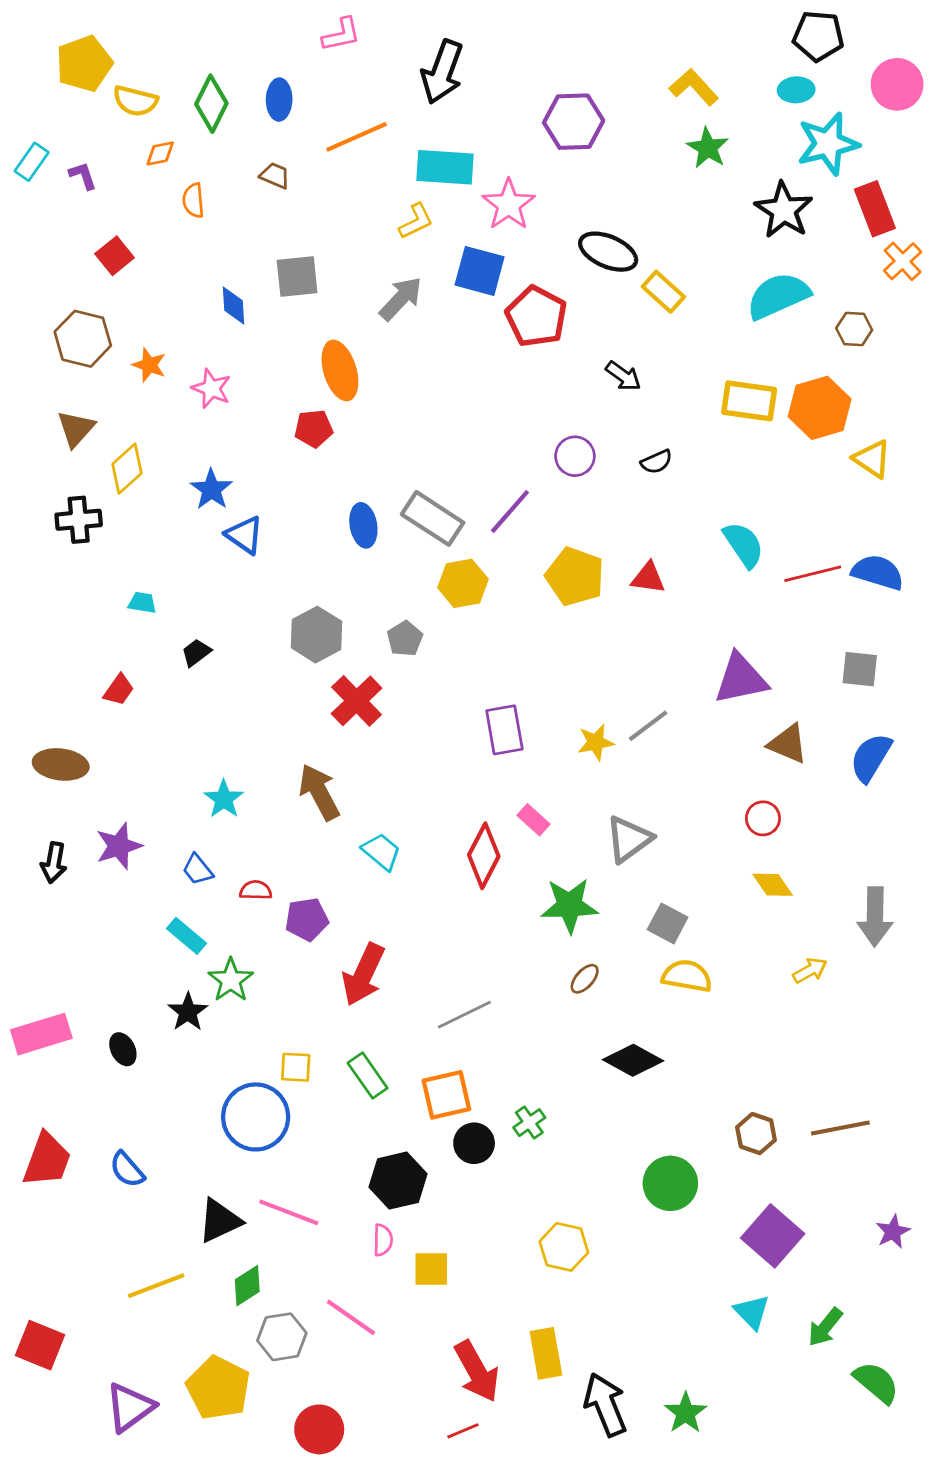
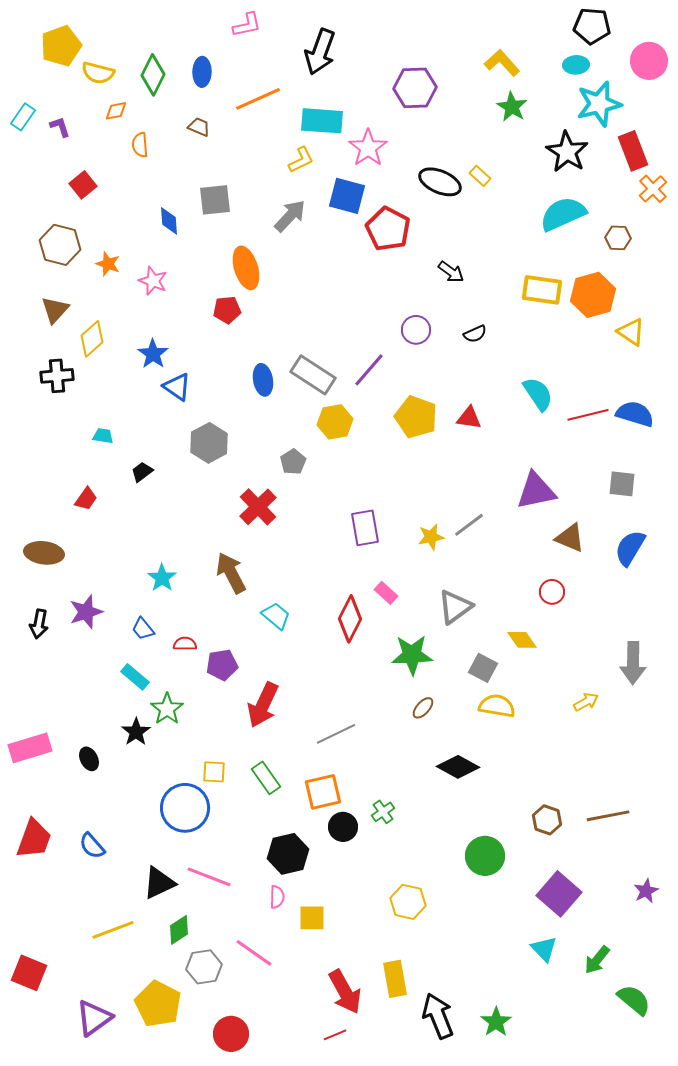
yellow rectangle: (663, 292) -> (480, 176), moved, size x0.7
gray hexagon: (316, 635) -> (209, 443), moved
yellow diamond: (773, 885) -> (522, 640), moved

